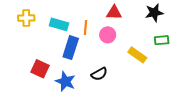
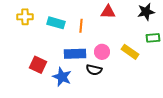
pink circle: (108, 35) -> (102, 52), moved
blue rectangle: (71, 48) -> (75, 54), moved, turned 70
black semicircle: (99, 74) -> (94, 70), turned 42

